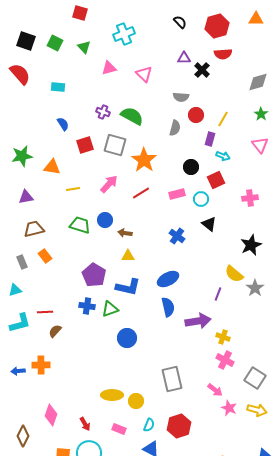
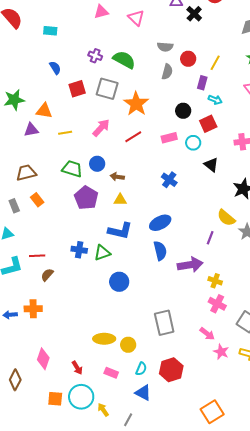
gray semicircle: (181, 97) -> (165, 47), moved
purple triangle: (26, 197) -> (31, 130), moved
black triangle: (209, 224) -> (211, 165), moved
purple pentagon: (94, 275) -> (86, 198), moved

